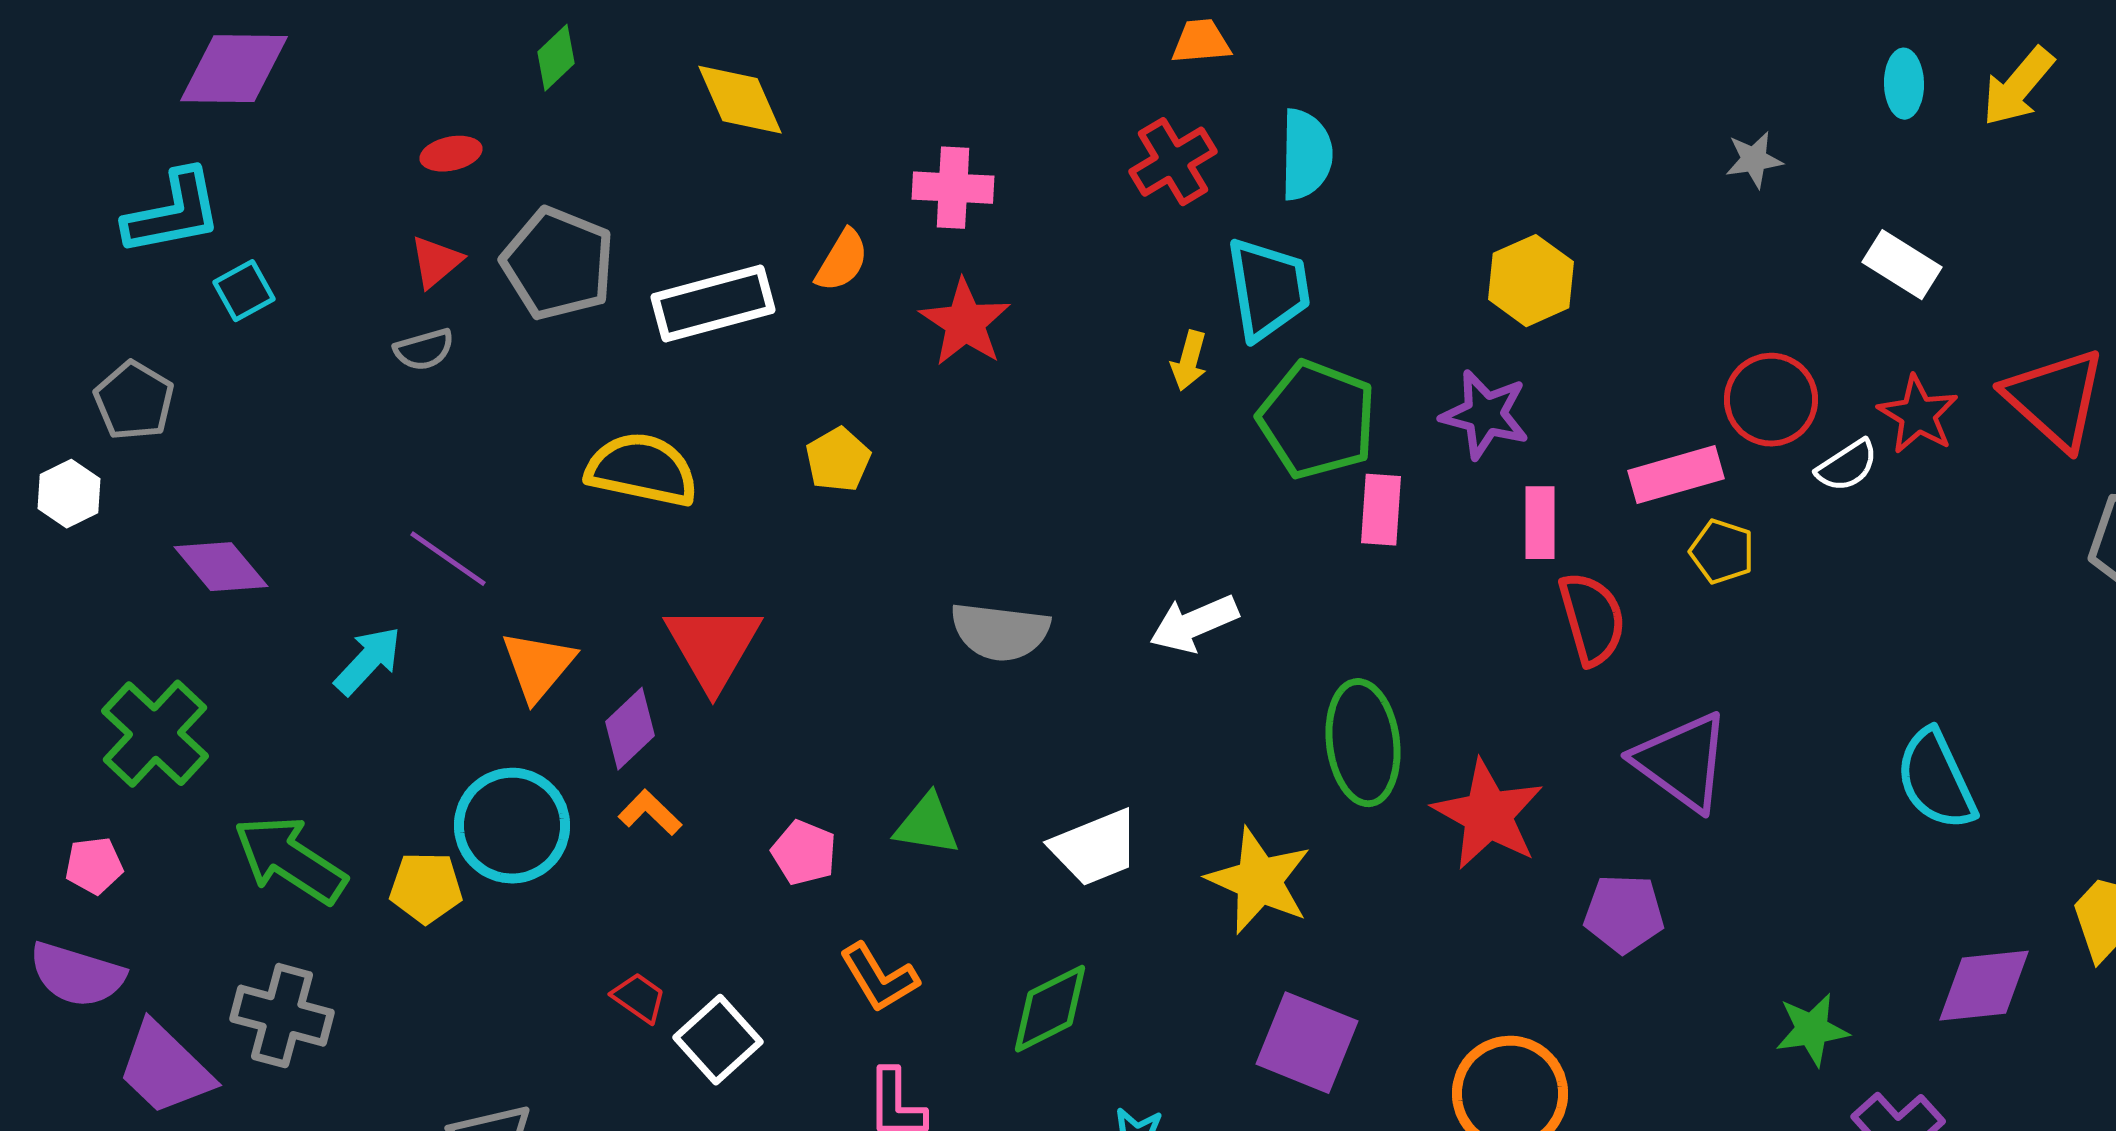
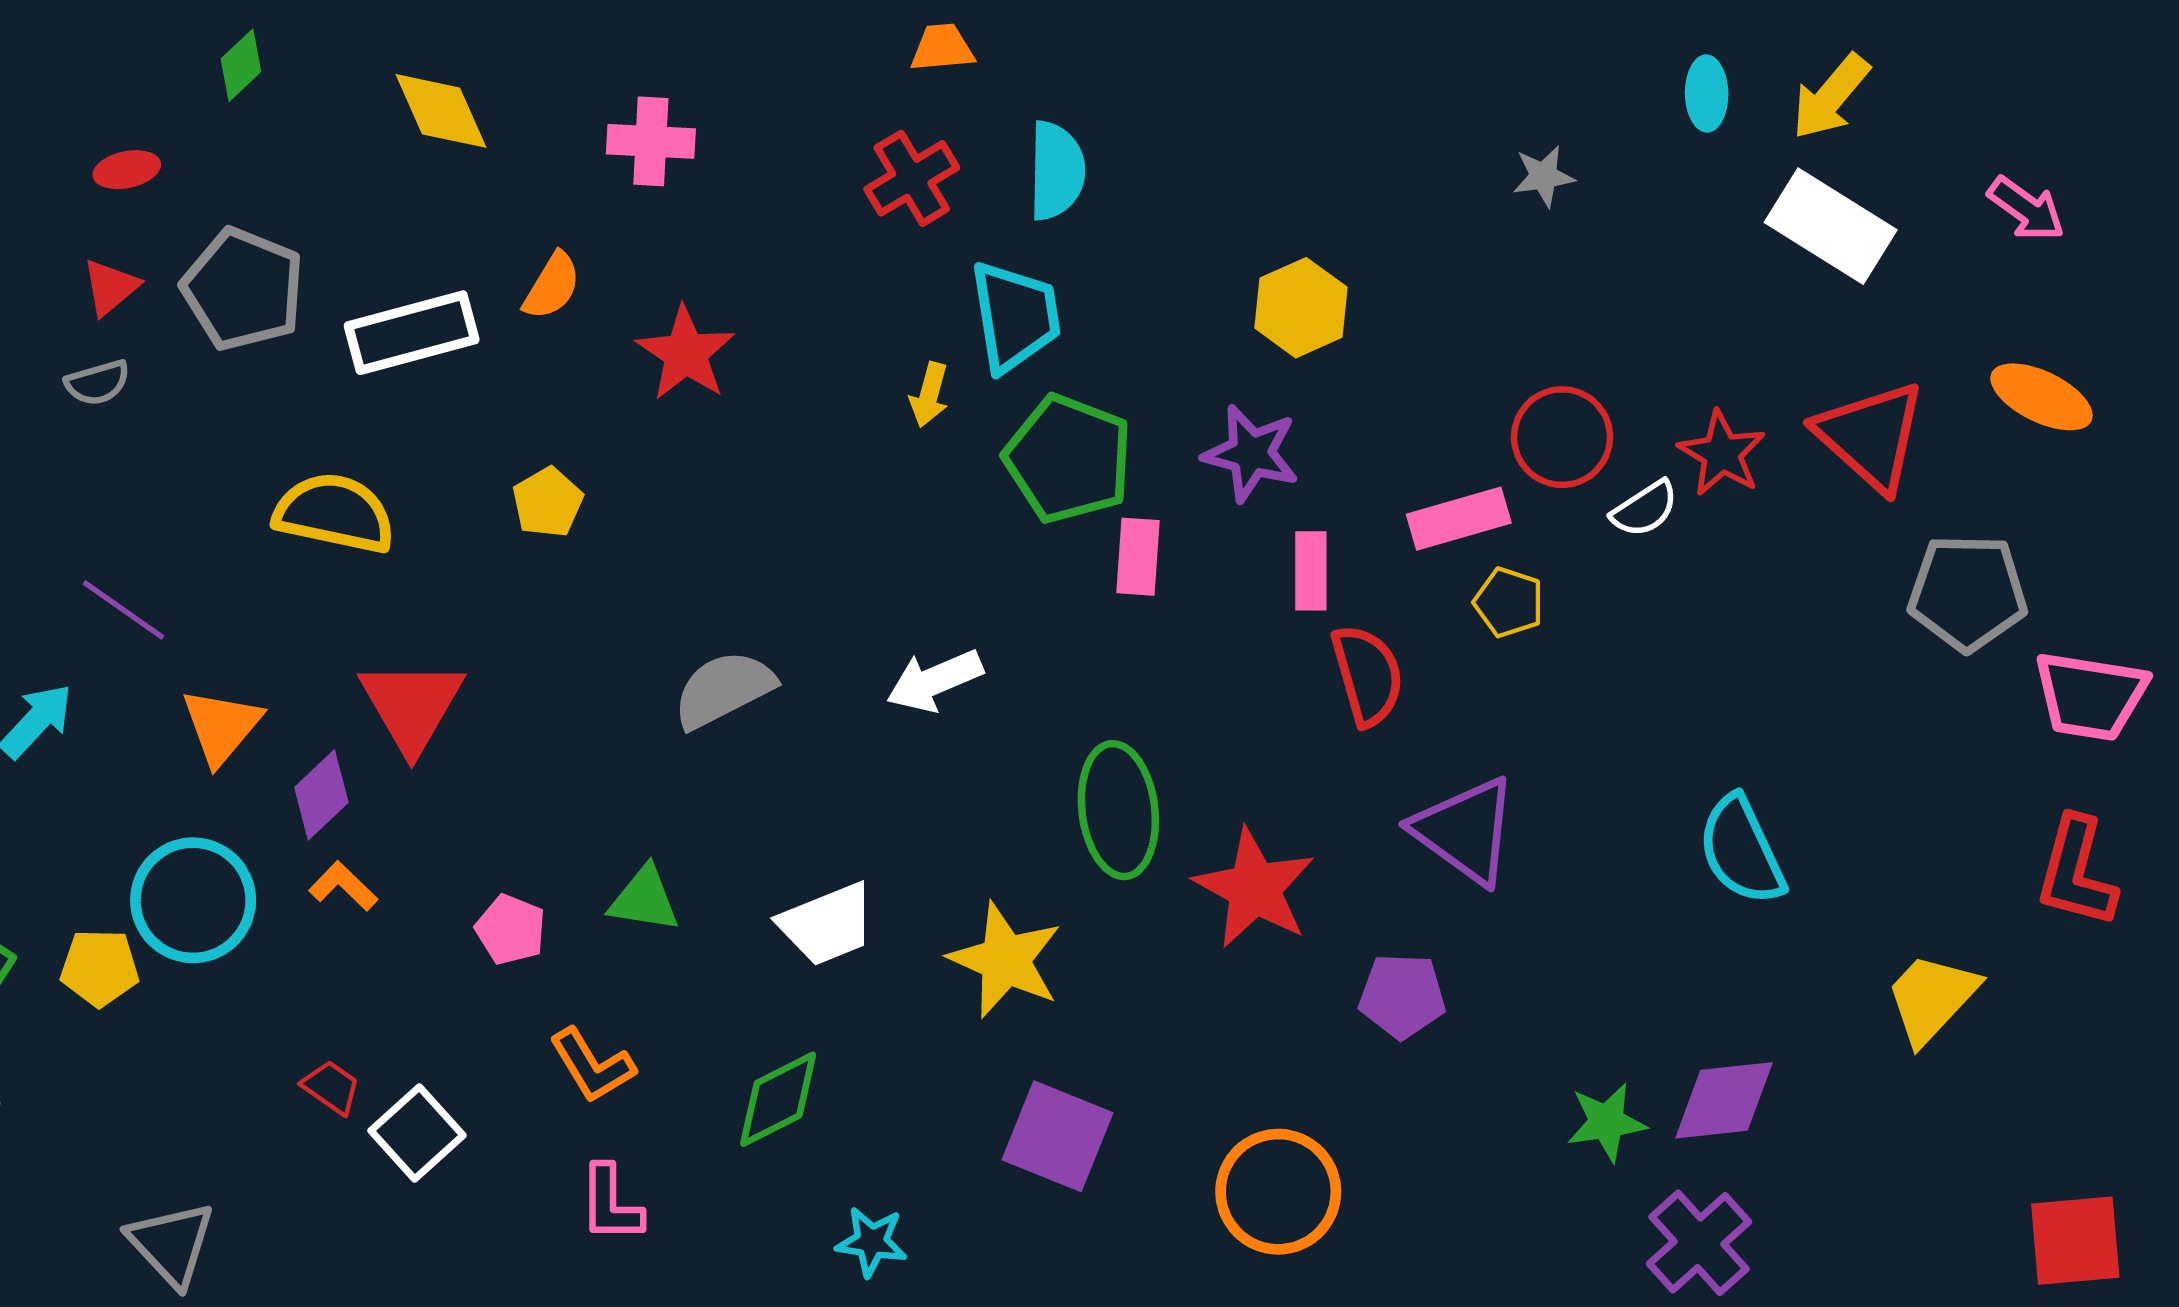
pink cross: (953, 188) -> (651, 141), moved
white rectangle: (1902, 265) -> (1831, 226), moved, size x1.5
gray semicircle: (1000, 632) -> (724, 689), turned 146
purple diamond: (1984, 986) -> (1724, 1100), moved

